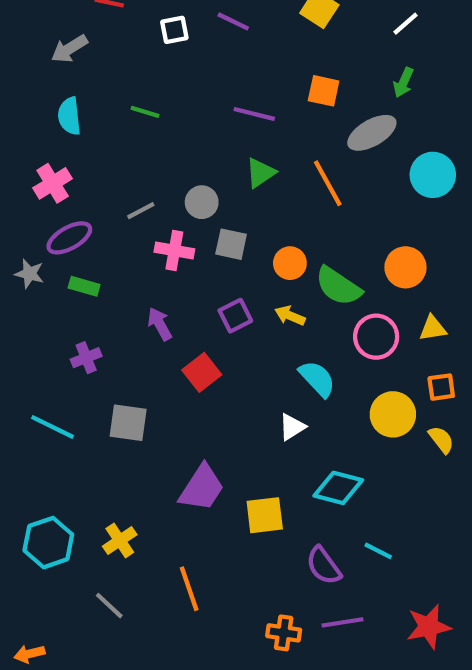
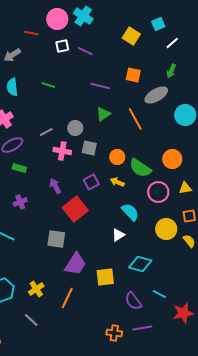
purple line: (233, 21) -> (85, 51), moved
red square: (202, 372) -> (75, 209), size x1.4
gray square: (128, 423) -> (56, 239), moved
orange line: (189, 589) -> (67, 298), moved, turned 45
red star: (429, 627) -> (183, 313), moved

